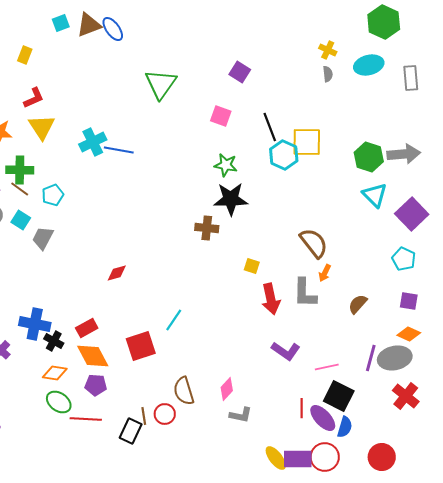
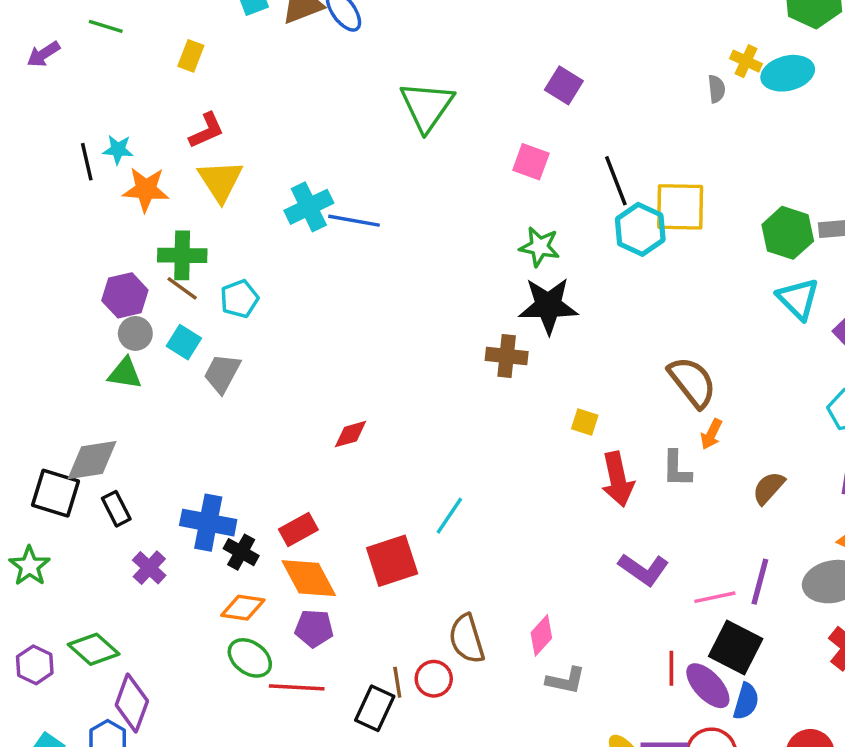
yellow cross: (328, 50) -> (746, 61), moved
gray L-shape: (305, 293) -> (677, 469), size x0.7
purple line: (371, 358) -> (760, 582), moved

